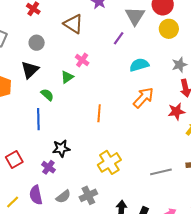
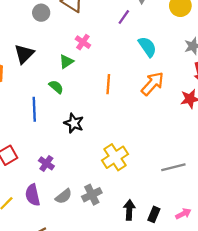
gray circle: (37, 43) -> (41, 13), moved
cyan semicircle: (139, 65) -> (147, 47), turned 72
green semicircle: (47, 95) -> (56, 87), moved
orange line: (99, 113) -> (108, 84), moved
black star: (61, 148) -> (74, 123), moved, turned 30

